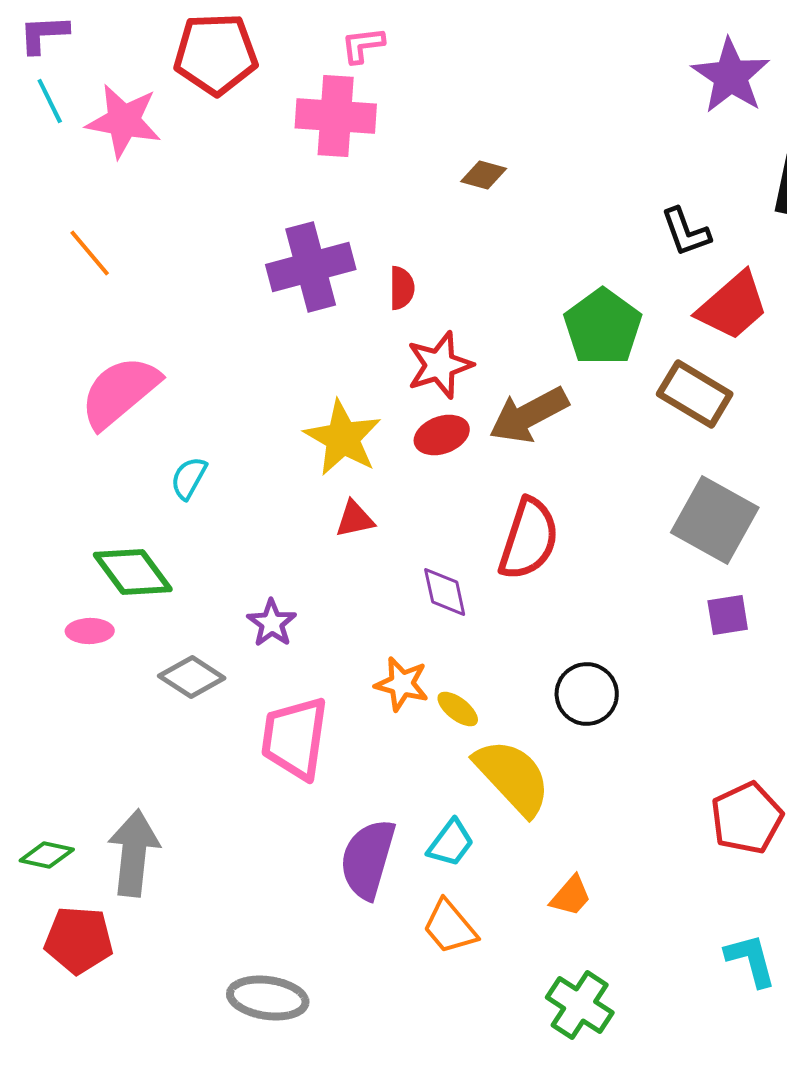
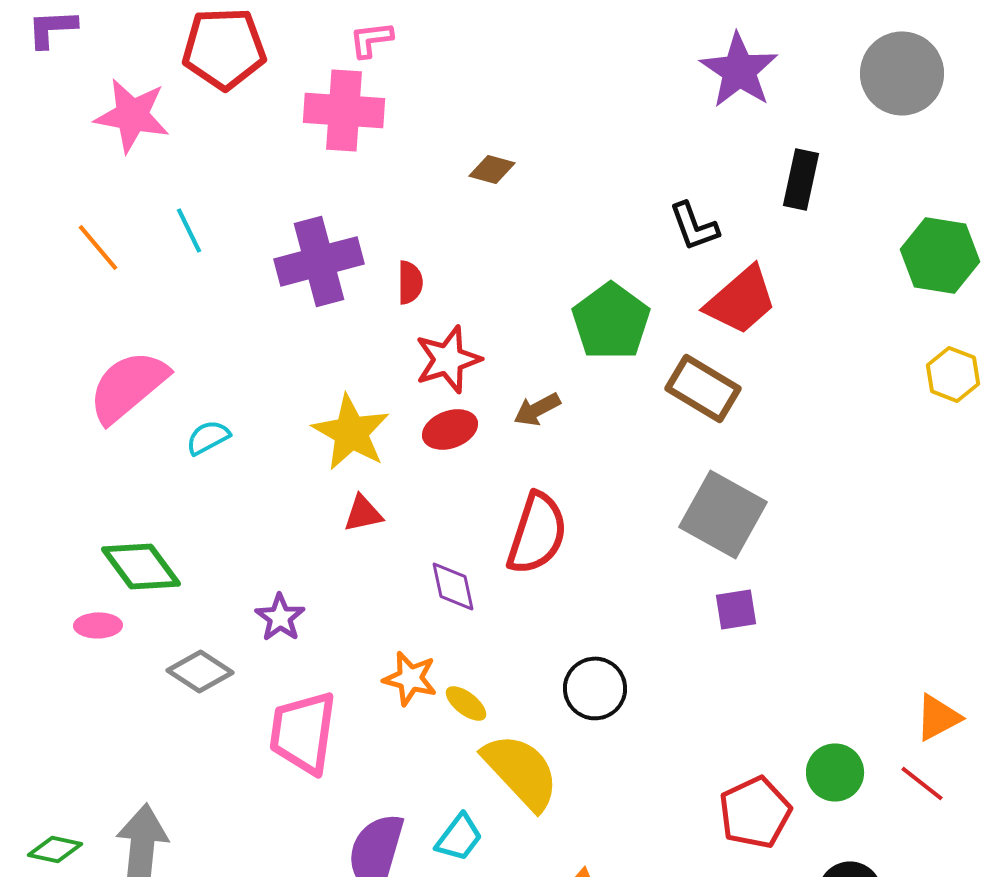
cyan line: (50, 101) -> (189, 230), moved
brown arrow: (529, 415) -> (537, 409), size x0.6
cyan semicircle: (189, 478) -> (208, 437), moved, turned 33

